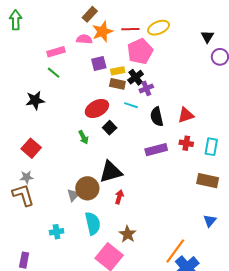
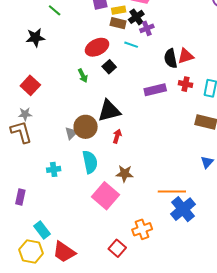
black semicircle: (157, 117) -> (171, 58), moved
brown star: (128, 234) -> (125, 174), turned -30
orange line: (175, 251) -> (172, 192), turned 52

